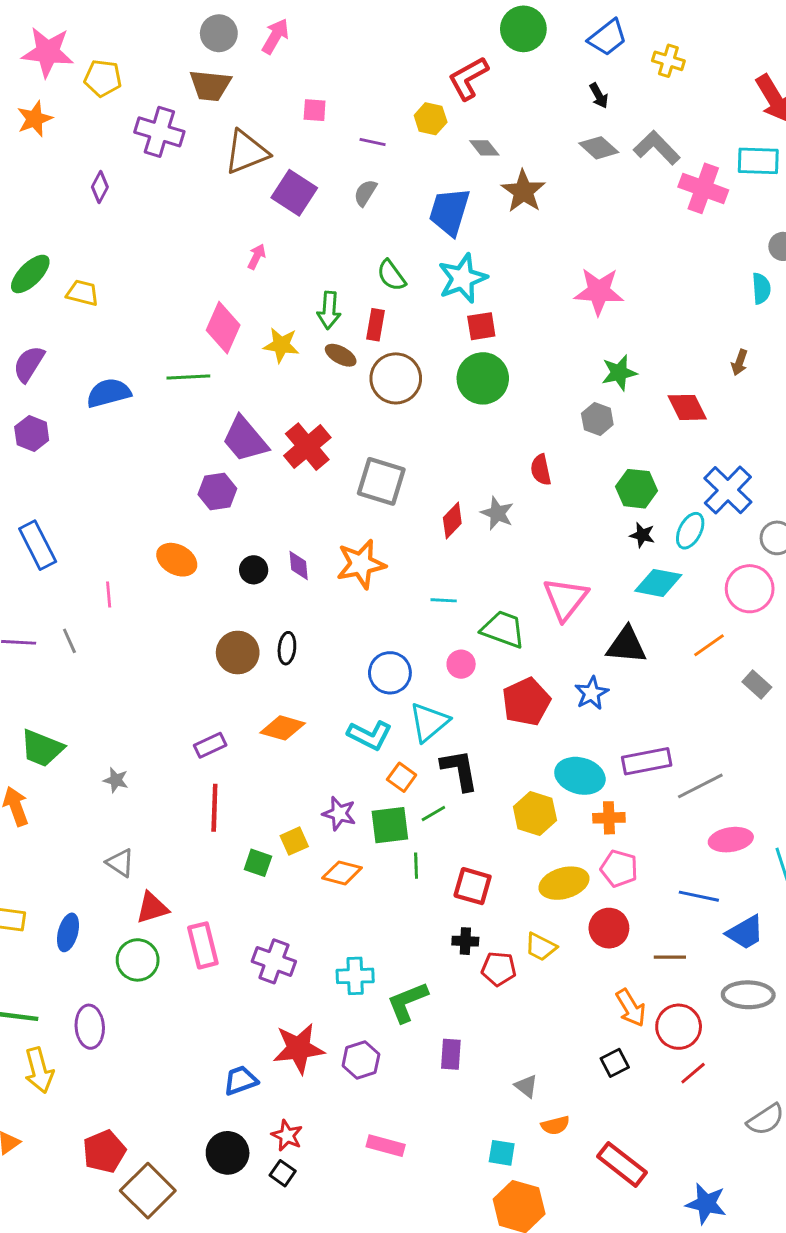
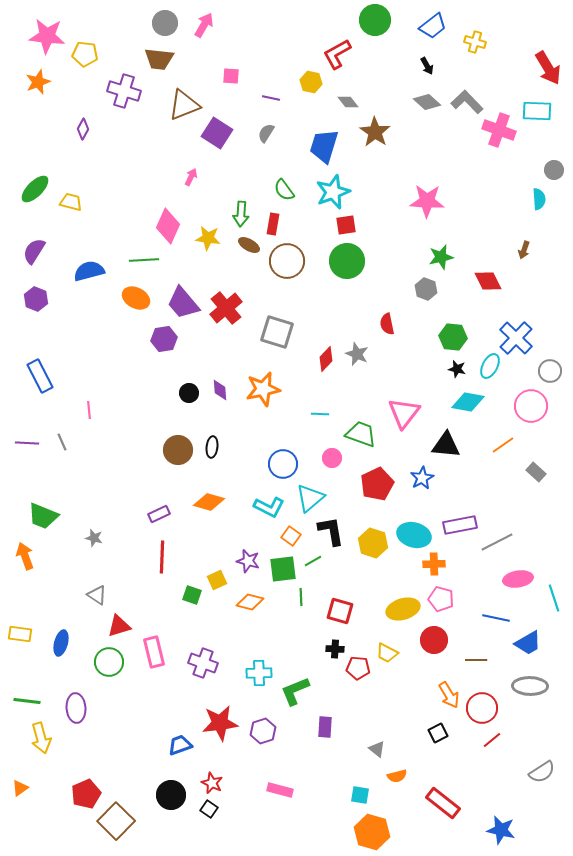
orange ellipse: (177, 560) -> (136, 298), moved
yellow hexagon: (535, 813) -> (373, 543), moved

